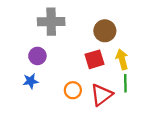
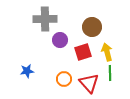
purple circle: (37, 56) -> (60, 40), moved
red triangle: (101, 95) -> (89, 83), turned -35

